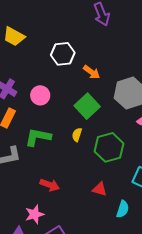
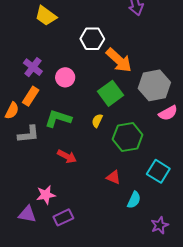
orange arrow: (92, 72) -> (119, 60), size x1.6
red arrow: (50, 185) -> (67, 156), moved

